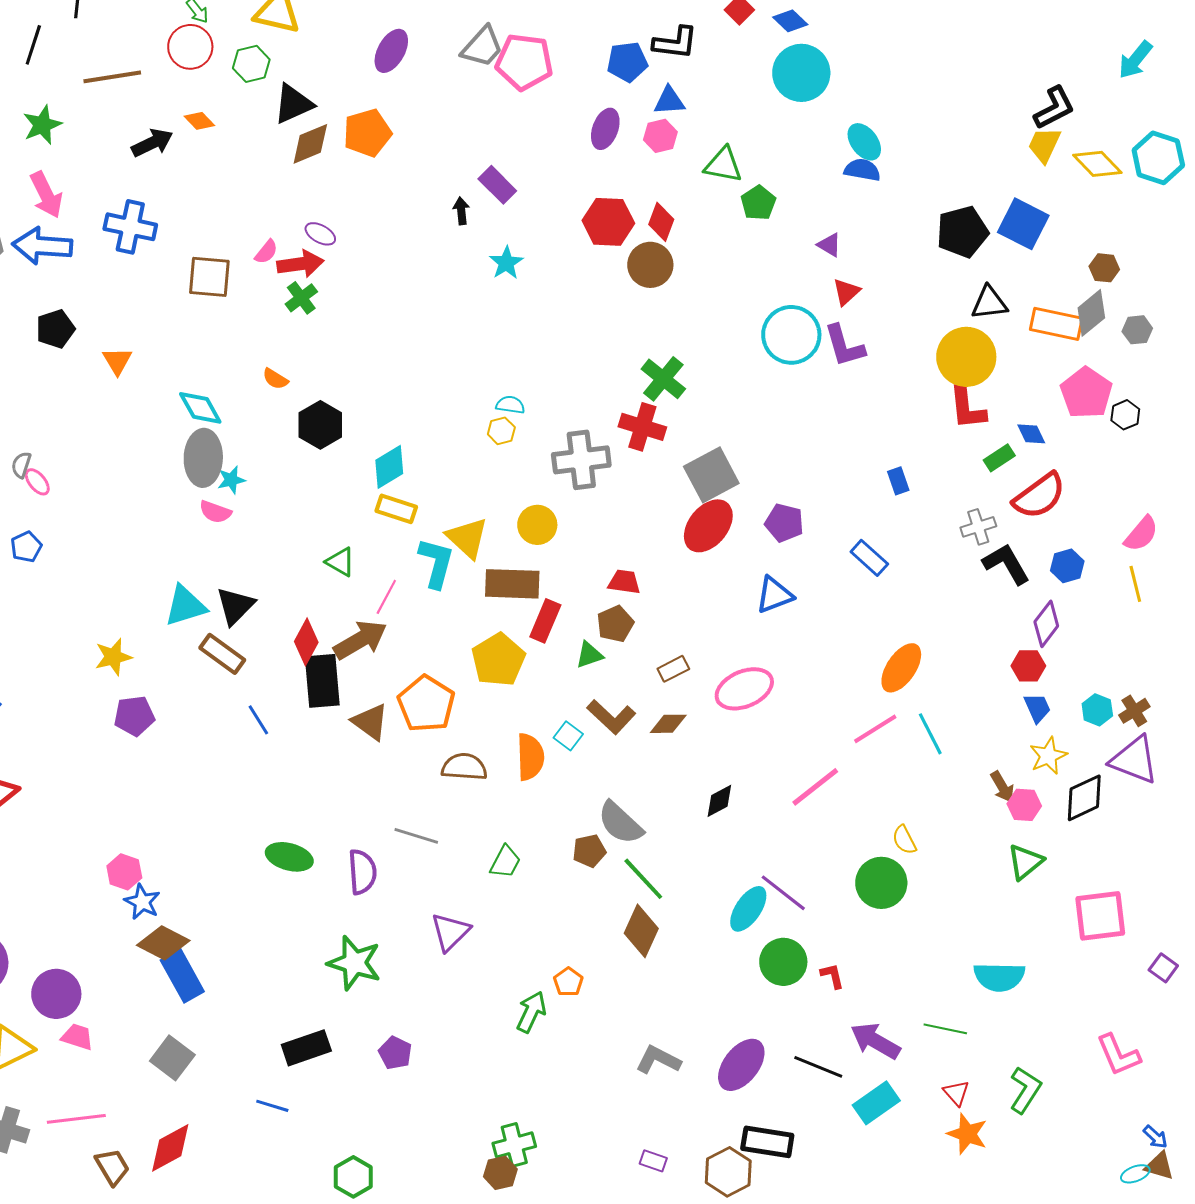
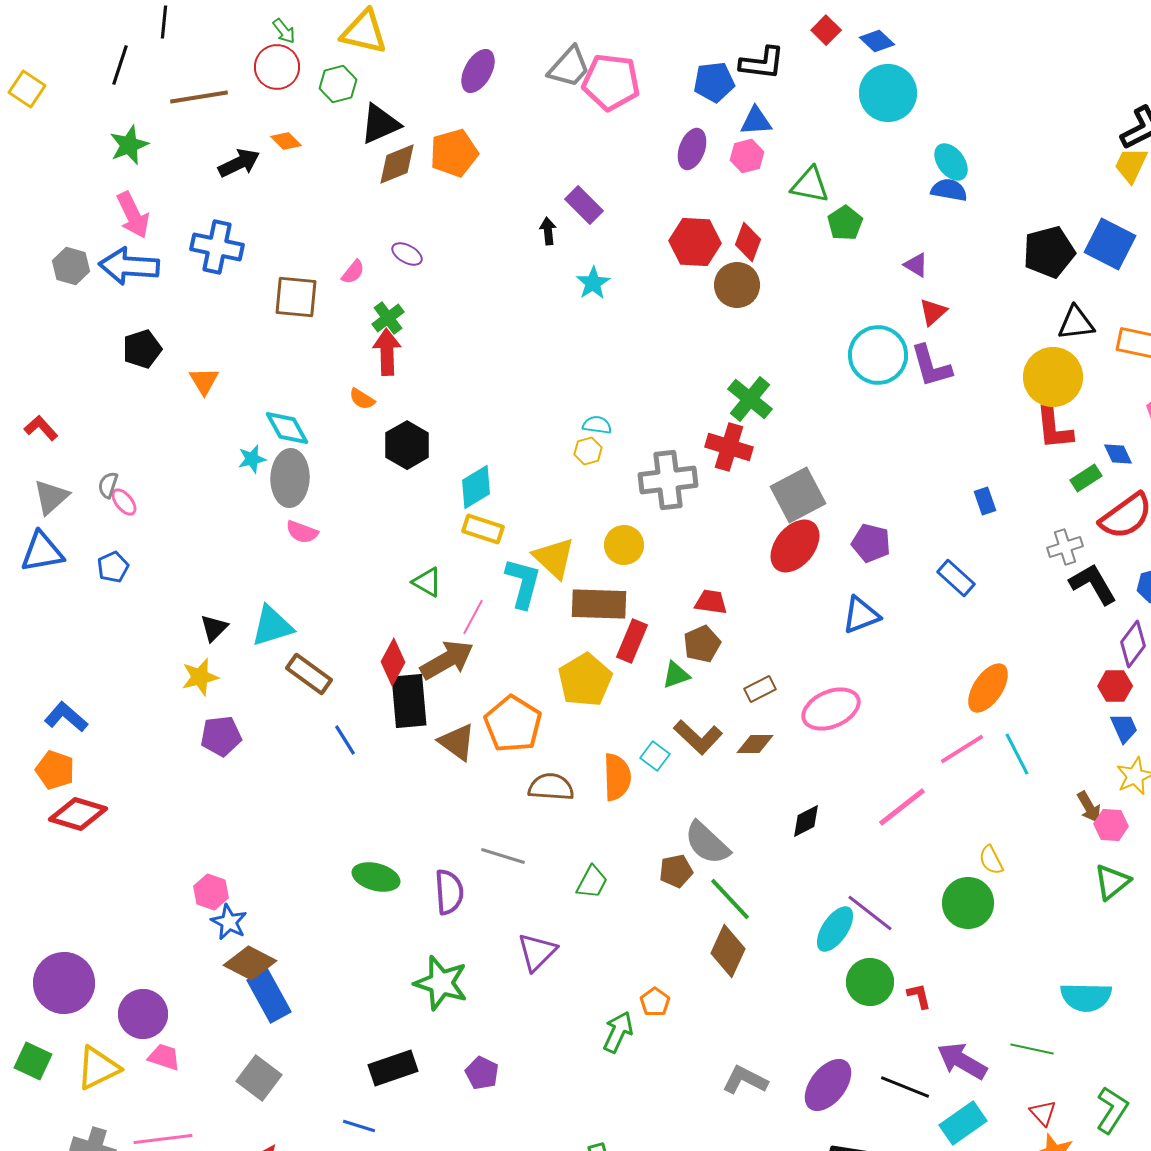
red arrow: (300, 264) -> (387, 352), moved, turned -84
cyan star: (231, 480) -> (252, 459), moved
black triangle: (235, 606) -> (214, 628), moved, size x0.7

